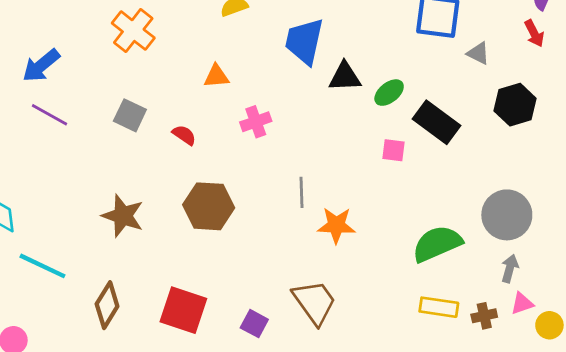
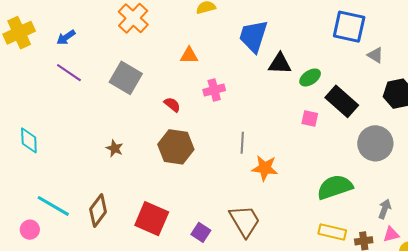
blue arrow: (41, 66) -> (66, 37), size x0.7
gray square: (130, 115) -> (126, 78), size x1.4
red semicircle: (184, 135) -> (172, 105), moved
gray circle: (507, 215) -> (375, 143), moved
brown star: (123, 216) -> (115, 148), size x0.6
cyan line: (42, 266) -> (53, 206), moved

